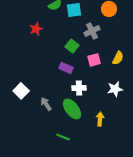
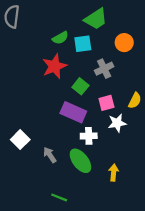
red star: (36, 29) -> (54, 66), moved, size x1.5
purple rectangle: (66, 68) -> (73, 112), size x1.5
white star: (115, 89) -> (117, 123), moved
green line: (63, 137) -> (59, 197), moved

